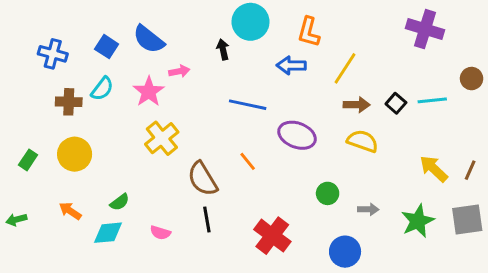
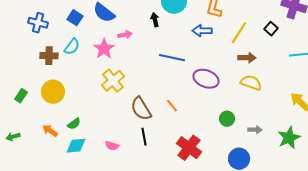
black square: (396, 103) -> (271, 29), moved
orange line: (248, 161) -> (172, 106), moved
green semicircle: (120, 202) -> (74, 124), moved

